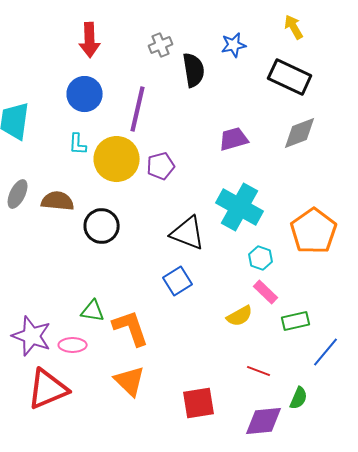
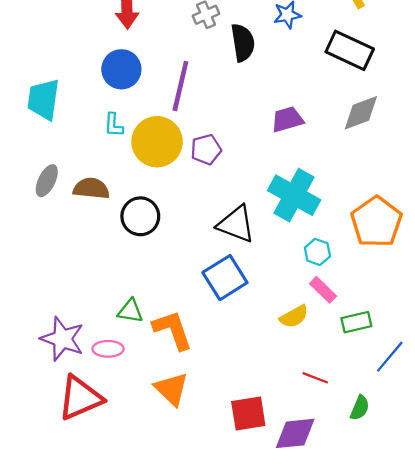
blue square: (178, 281) -> (225, 278), size x1.4
purple diamond: (264, 421) -> (295, 433), moved

